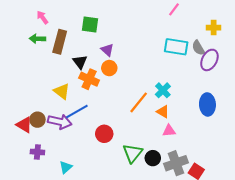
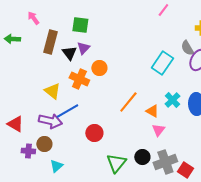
green arrow: (37, 39) -> (12, 39), moved
cyan rectangle: (176, 47) -> (162, 63), moved, turned -65
purple triangle: (107, 50) -> (83, 48), moved, turned 32
black triangle: (80, 62) -> (69, 53), moved
cyan cross: (163, 90) -> (172, 100), moved
brown circle: (37, 120) -> (44, 144), moved
pink triangle: (169, 131) -> (158, 130), turned -48
green triangle: (133, 153) -> (116, 163), moved

